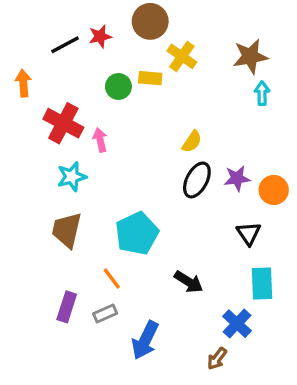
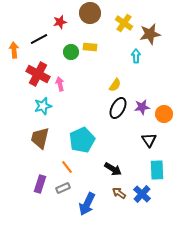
black line: (65, 45) -> (39, 39), moved
yellow cross: (182, 56) -> (124, 23), moved
cyan arrow: (262, 93) -> (136, 56), moved
brown arrow: (217, 359) -> (119, 193), moved, turned 88

